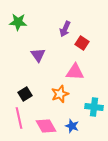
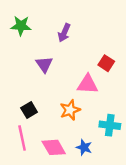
purple arrow: (65, 29) -> (64, 33), moved
red square: (82, 43) -> (106, 63), moved

